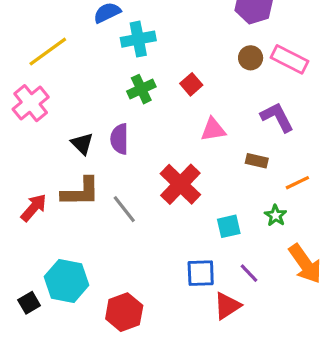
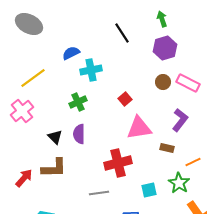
green cross: (141, 89) -> (78, 102), moved
purple L-shape: (277, 117) -> (180, 120), turned 65
pink triangle: (213, 130) -> (139, 128), size x1.5
red cross: (180, 184) -> (118, 163), turned 32
gray line: (124, 209) -> (99, 193), moved, turned -60
green star: (276, 215) -> (179, 183), size x1.5

